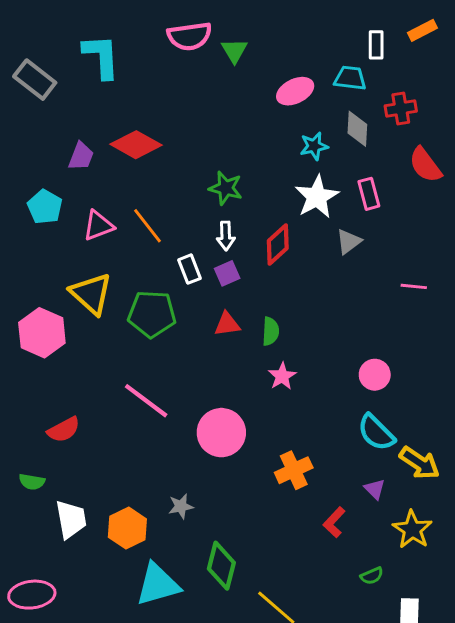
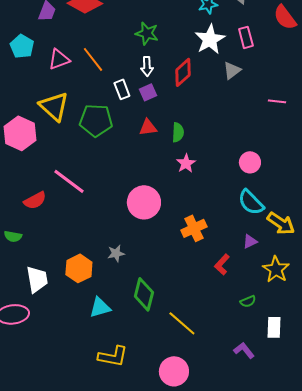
pink line: (146, 401) -> (69, 181), moved
purple triangle: (375, 489) -> (250, 241), turned 49
white trapezoid: (71, 519) -> (37, 279), moved
cyan triangle: (158, 584) -> (100, 307), size x0.7

